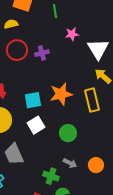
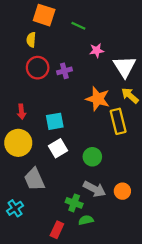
green line: (55, 11) -> (78, 26), turned -56
yellow semicircle: (11, 24) -> (31, 40), turned -72
orange star: (61, 94) -> (98, 99), moved, turned 30
gray arrow: (70, 163) -> (94, 189), size x1.5

